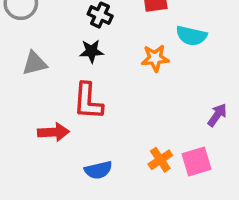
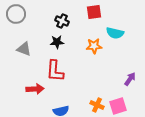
gray triangle: (35, 63) -> (24, 49), turned 35
orange cross: (160, 160) -> (97, 105), turned -32

